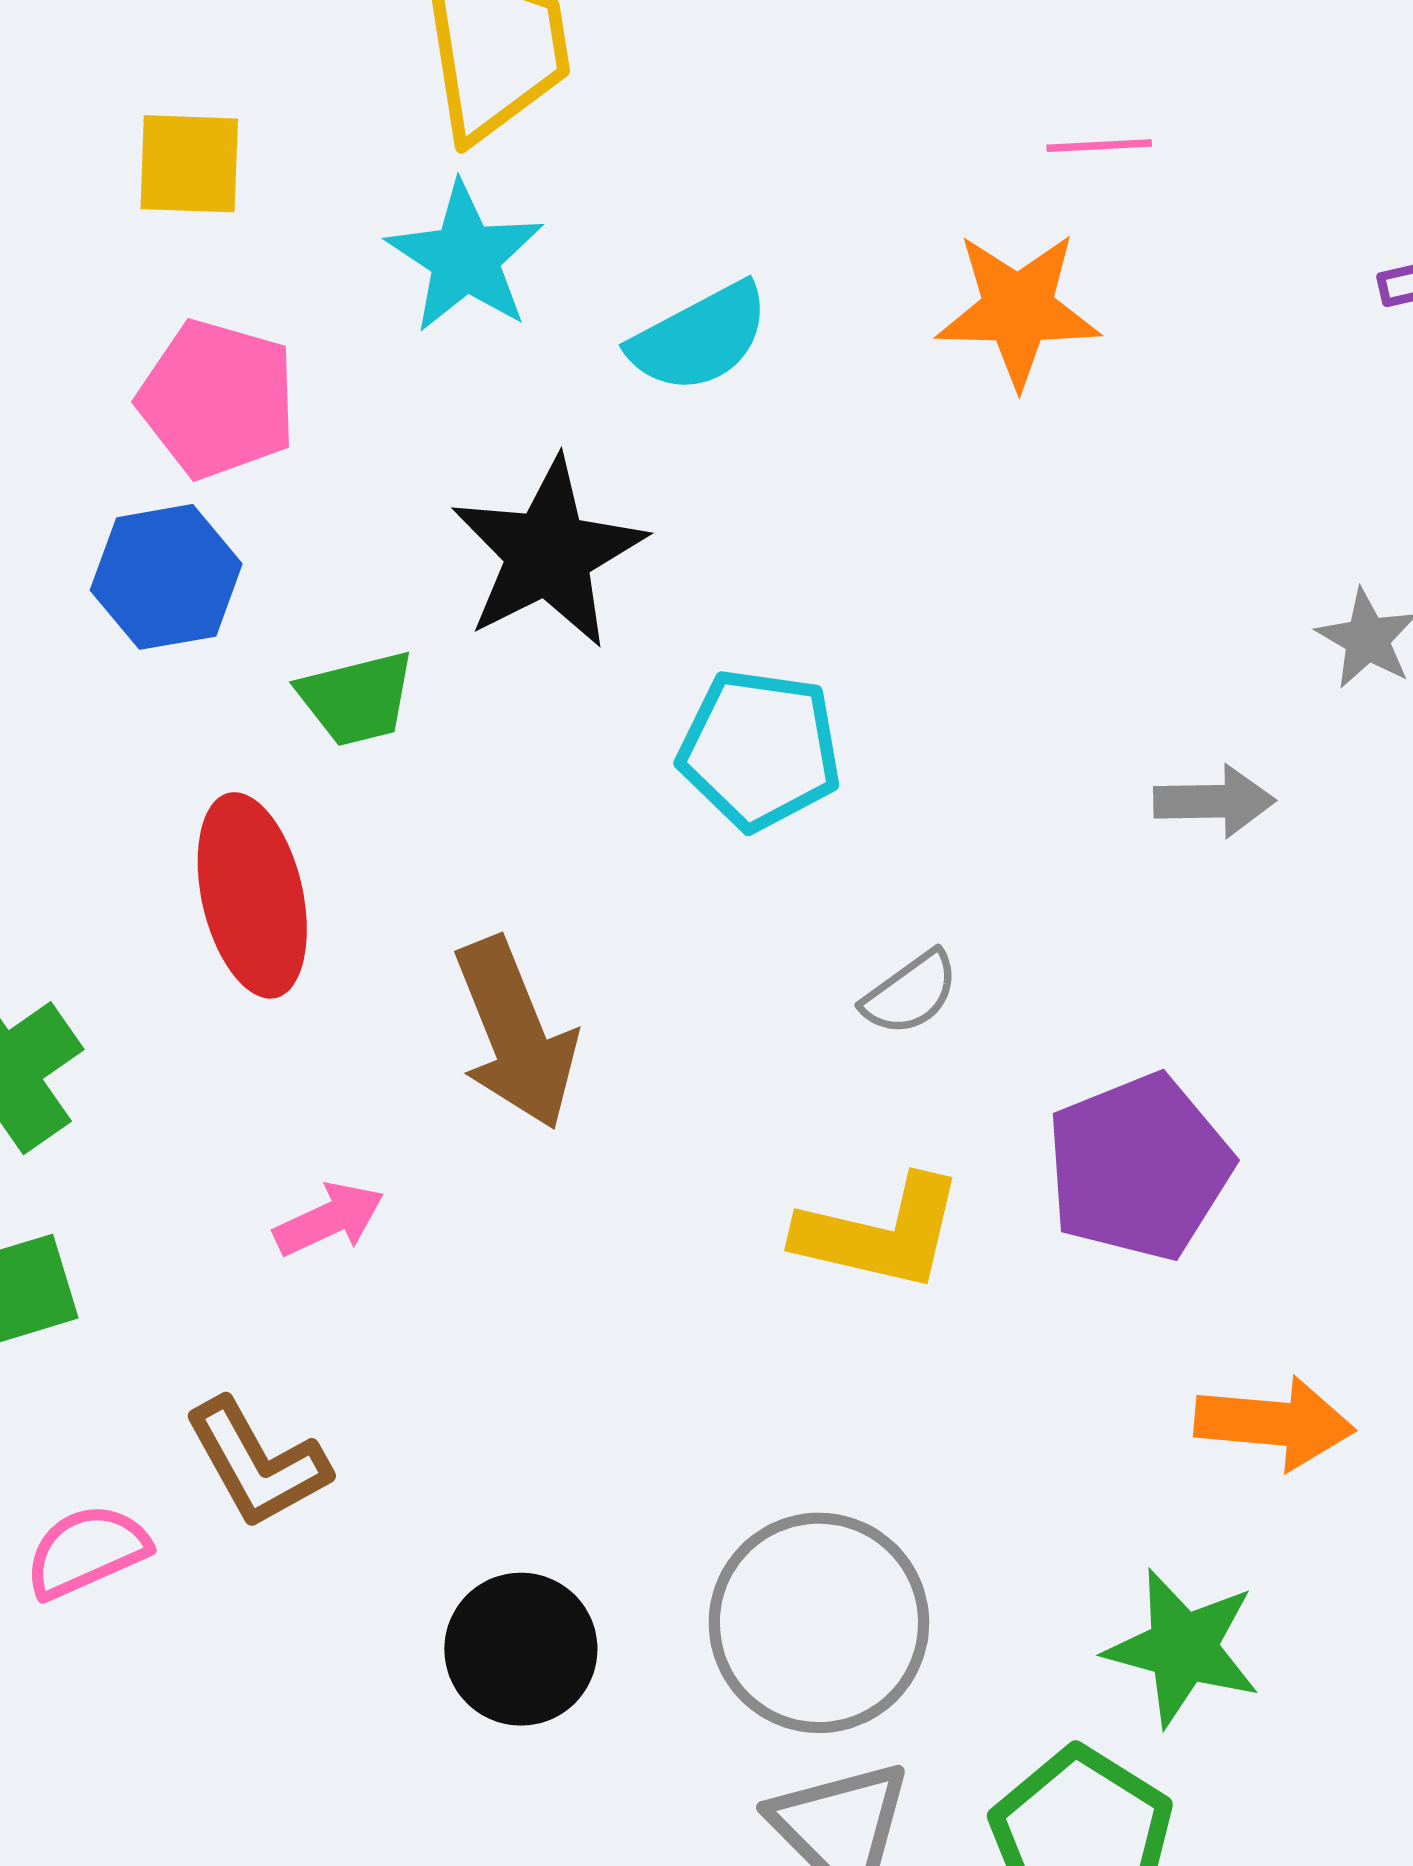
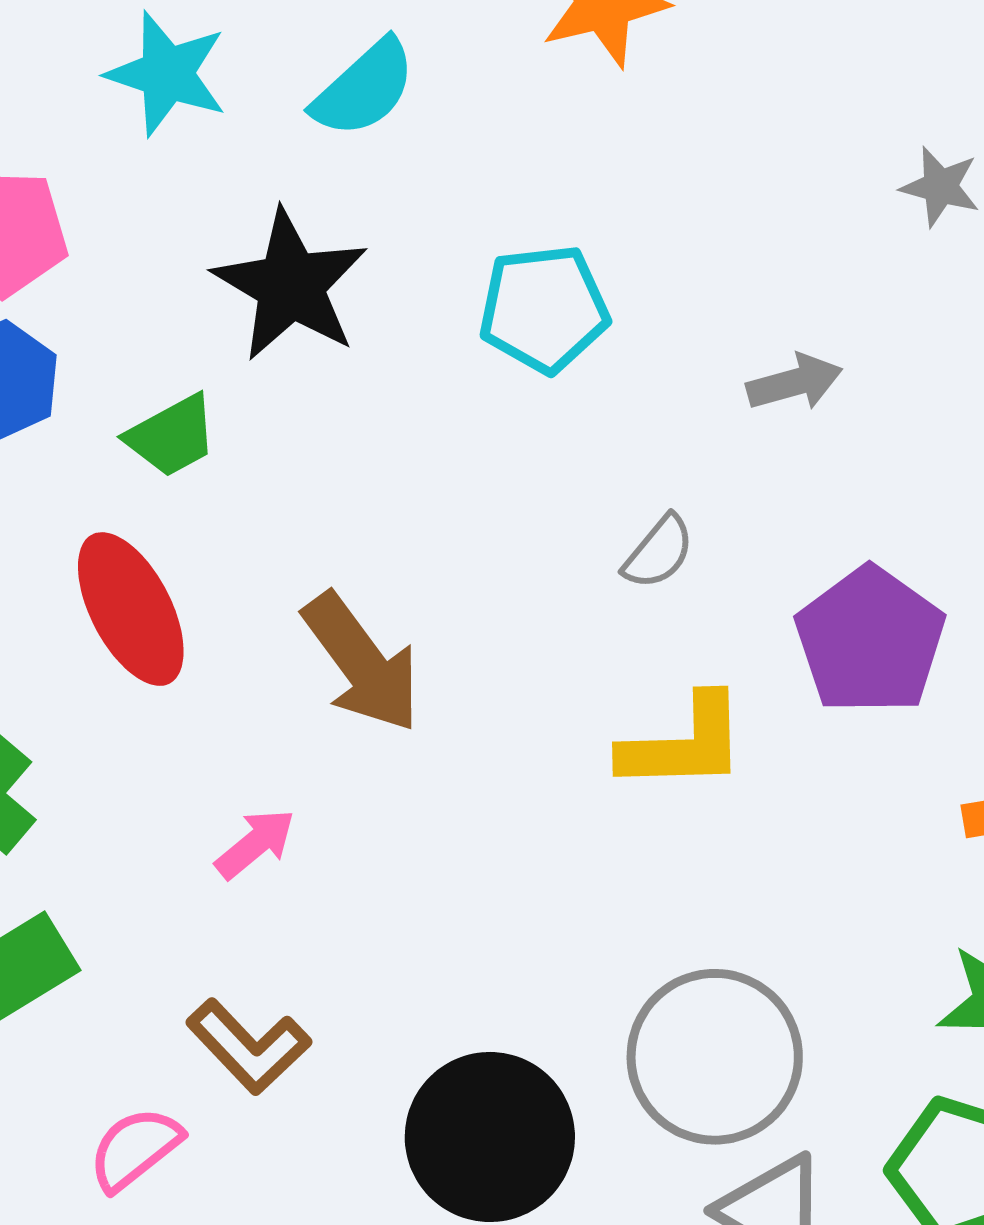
cyan pentagon: (760, 749) -> (544, 309), moved
gray arrow: (1214, 801) -> (794, 382), moved
black circle: (521, 1649) -> (490, 1137), size x1.4

